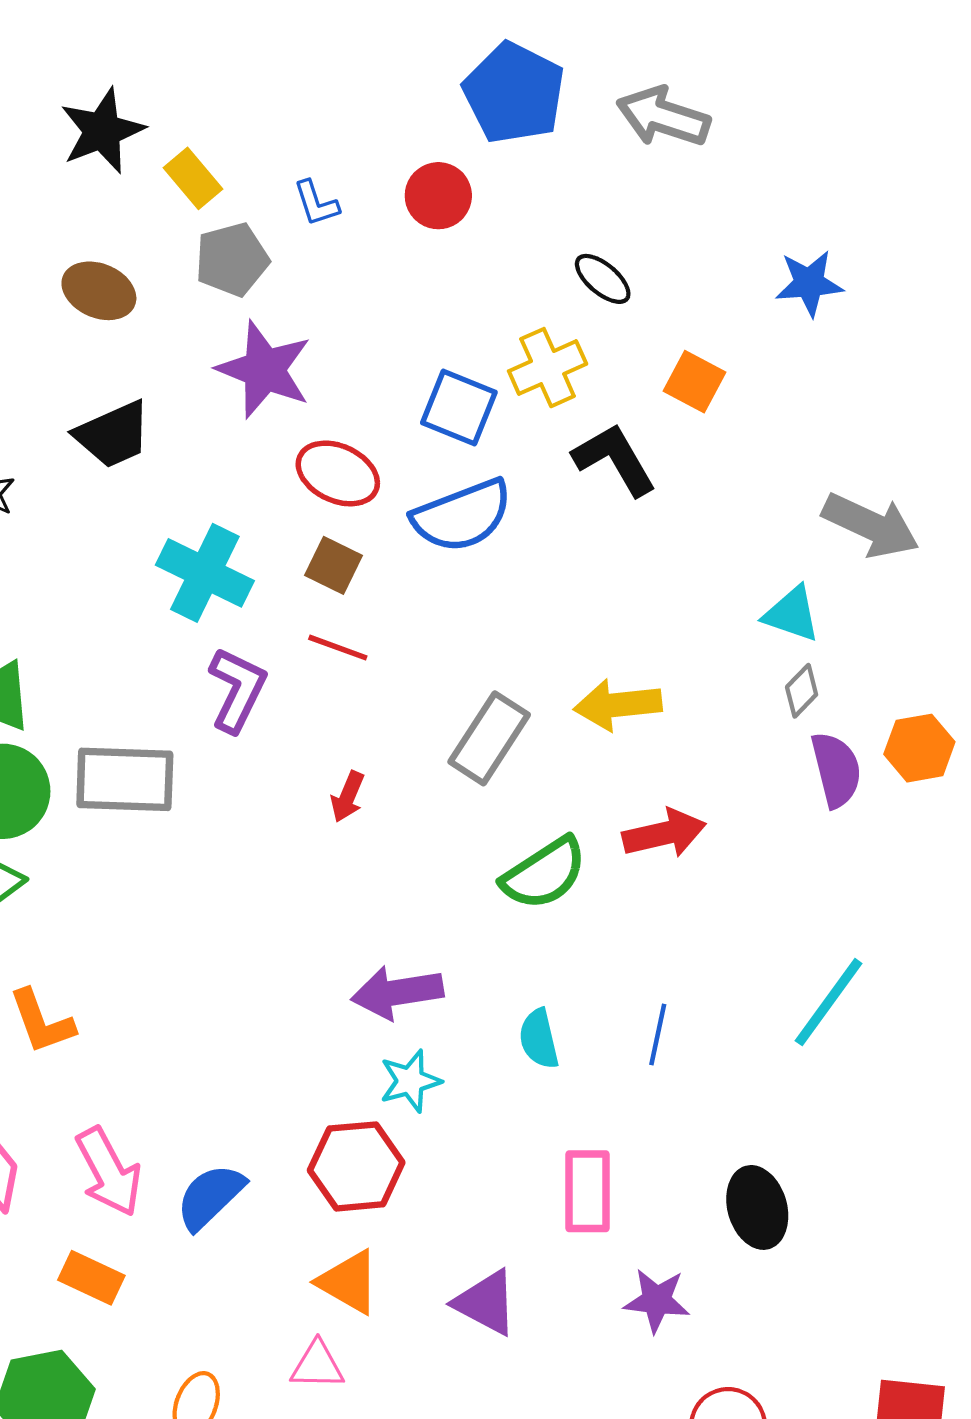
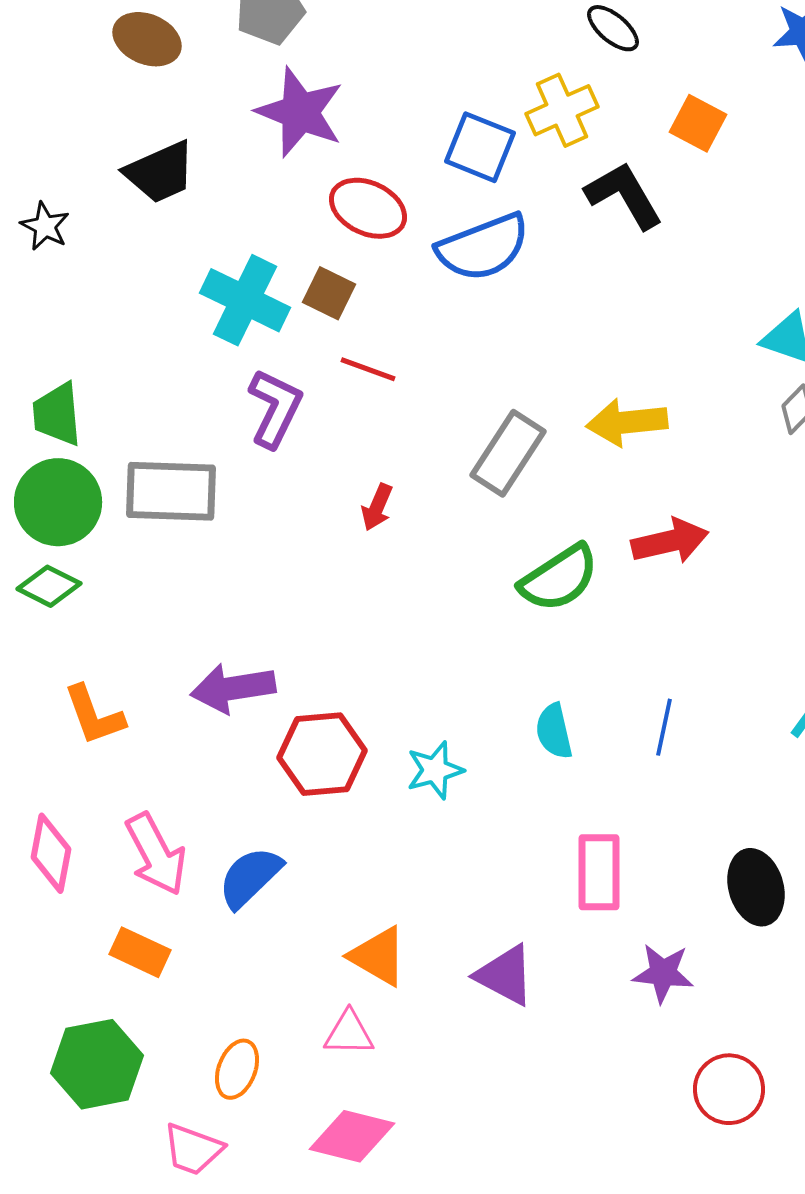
brown square: (333, 565) -> (329, 293), moved
purple arrow: (397, 992) -> (233, 688), moved
red hexagon: (356, 1166) -> (322, 754), moved

